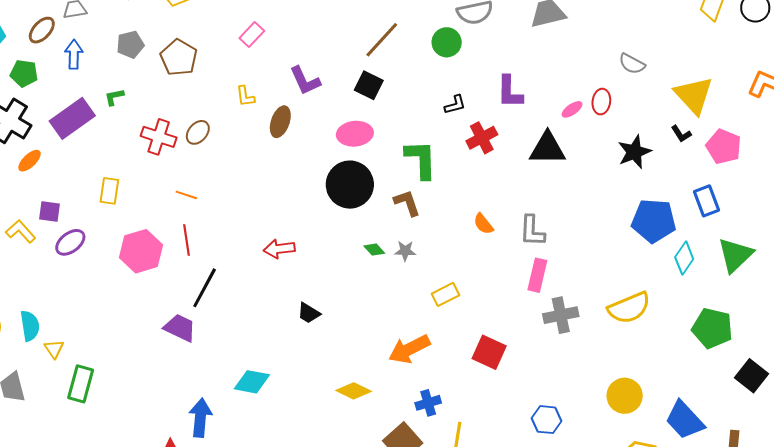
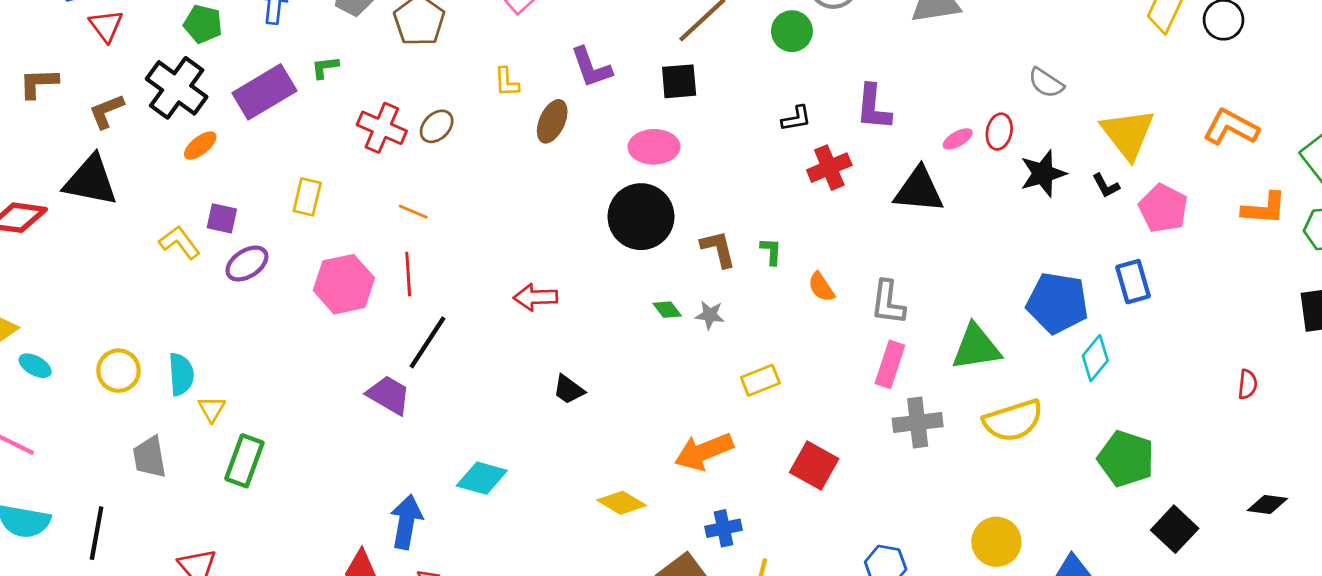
black square: (369, 85) -> (679, 81), turned -36
black star: (634, 152) -> (1043, 174), moved
green L-shape: (421, 159) -> (771, 251), moved, size x0.5
green triangle: (735, 255) -> (976, 347), moved, turned 30

